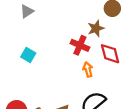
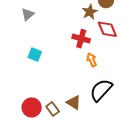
brown star: (96, 28) -> (90, 12), moved
red diamond: (110, 54) -> (107, 29), moved

